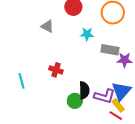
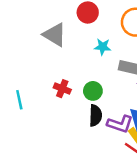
gray triangle: (47, 26) -> (55, 35), size x1.5
green circle: (75, 101) -> (93, 91), moved

